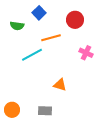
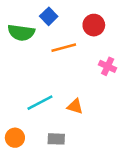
green semicircle: (17, 26) -> (21, 33), size x1.5
cyan line: (32, 55) -> (40, 103), moved

